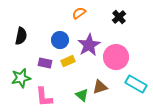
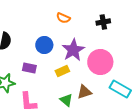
orange semicircle: (79, 13) -> (63, 18), turned -120
black cross: (119, 17) -> (103, 22), turned 32
yellow rectangle: (68, 61) -> (62, 71), moved

